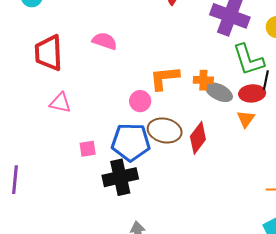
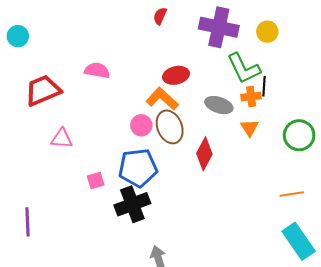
red trapezoid: (49, 53) -> (43, 90), turned 78
orange L-shape: (164, 78) -> (162, 99), turned 56
orange cross: (203, 80) -> (251, 97), moved
red ellipse: (252, 93) -> (176, 75), moved
brown ellipse: (165, 130) -> (170, 127), moved, turned 64

